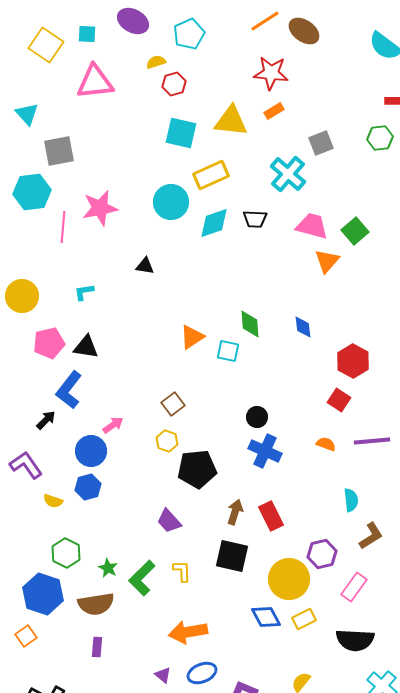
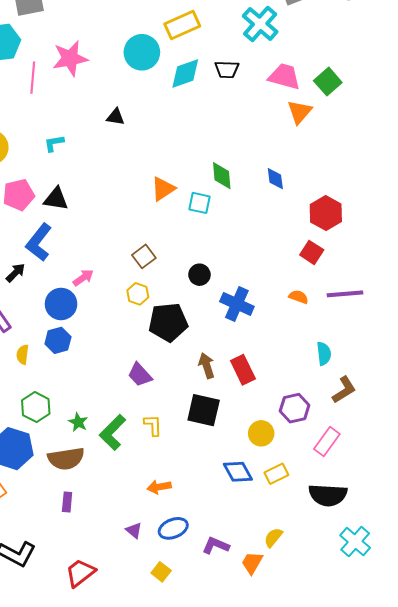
black circle: (257, 417) -> (199, 275), moved
yellow semicircle: (53, 501) -> (23, 355), turned 78
brown arrow: (235, 512) -> (207, 366), turned -35
yellow circle: (289, 579) -> (261, 433), size x0.6
orange arrow: (188, 632) -> (159, 487), size x0.6

